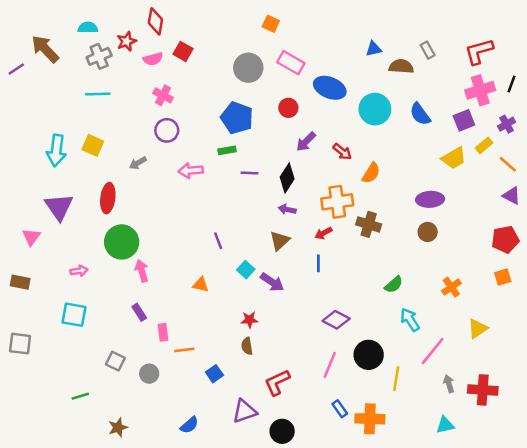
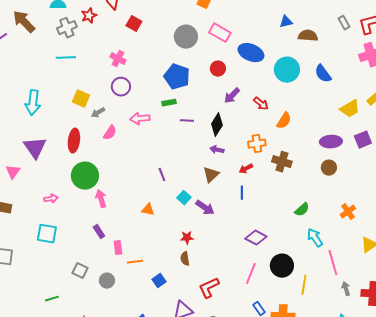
gray rectangle: (428, 50) -> (344, 23), moved
pink semicircle: (153, 59) -> (110, 133), moved, turned -42
purple square: (464, 120) -> (363, 140), moved
yellow square: (93, 145) -> (81, 99), moved
orange cross: (337, 202) -> (257, 144), size x0.7
pink line: (433, 351) -> (333, 263), turned -55

